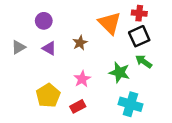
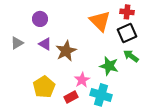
brown star: (80, 43) -> (66, 51), moved, size x1.5
pink star: (82, 79) -> (82, 80), moved
cyan cross: (130, 104) -> (101, 95), moved

